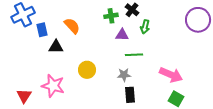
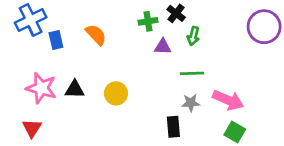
black triangle: (56, 47) -> (75, 89), moved
green line: (134, 55) -> (192, 73), moved
gray star: (124, 75) -> (191, 103), moved
pink star: (53, 86) -> (41, 88), moved

